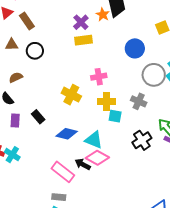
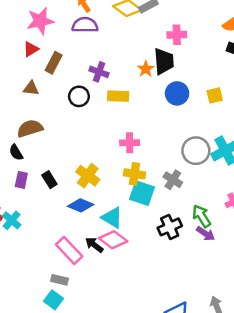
brown rectangle: (27, 21) -> (54, 63), turned 54
purple cross: (81, 22) -> (99, 72), moved, turned -35
blue circle: (135, 48) -> (177, 93), moved
black circle: (35, 51) -> (79, 96), moved
brown semicircle: (16, 77) -> (30, 128), size x1.5
yellow cross: (71, 95) -> (88, 176), moved
cyan square: (115, 116) -> (142, 193), size x1.5

